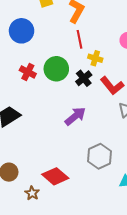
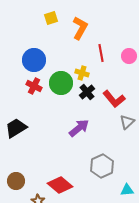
blue circle: (22, 31) -> (34, 60), moved
red line: (79, 39) -> (101, 53), moved
yellow cross: (95, 58) -> (82, 73), moved

